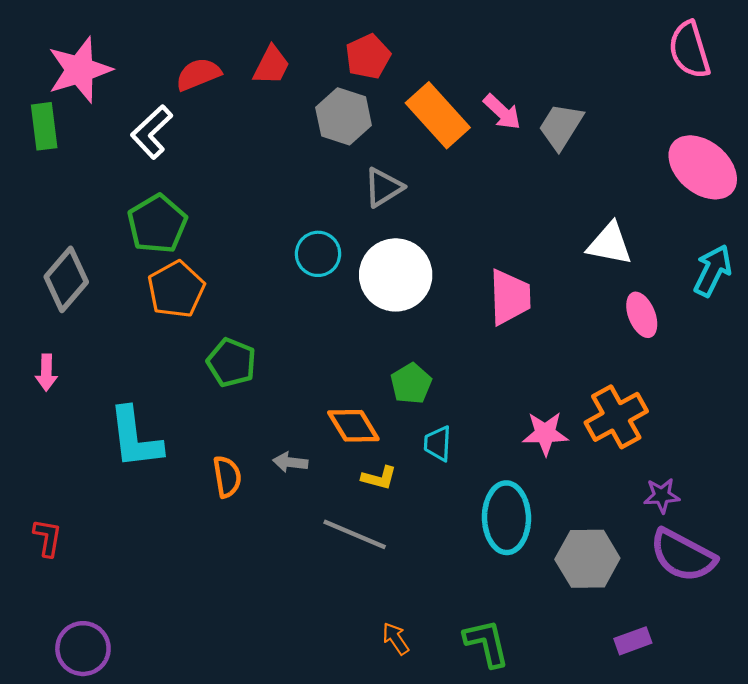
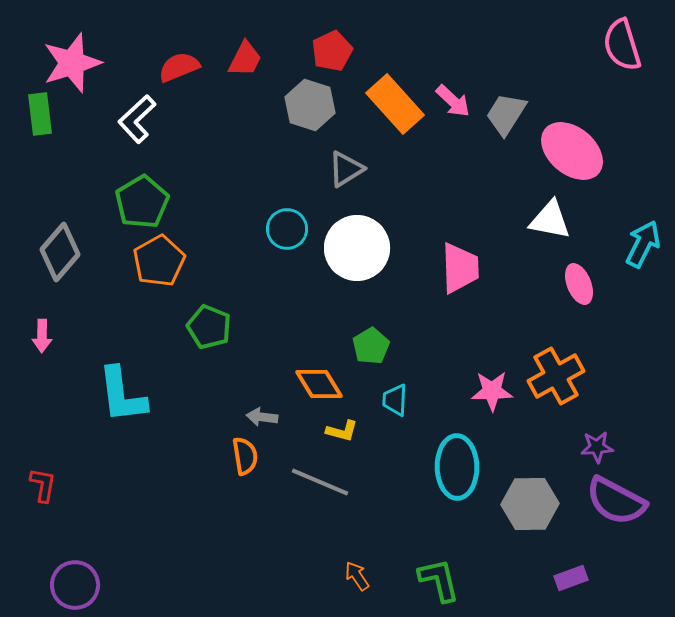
pink ellipse: (703, 167) -> (572, 151), moved
orange semicircle: (227, 477) -> (245, 456), moved

